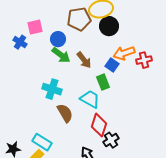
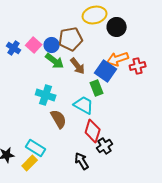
brown pentagon: (79, 19) -> (71, 39), moved
black circle: (109, 26) -> (117, 27), moved
pink square: (35, 27) -> (34, 45), moved, turned -35
blue square: (112, 65) -> (106, 71), size x1.5

